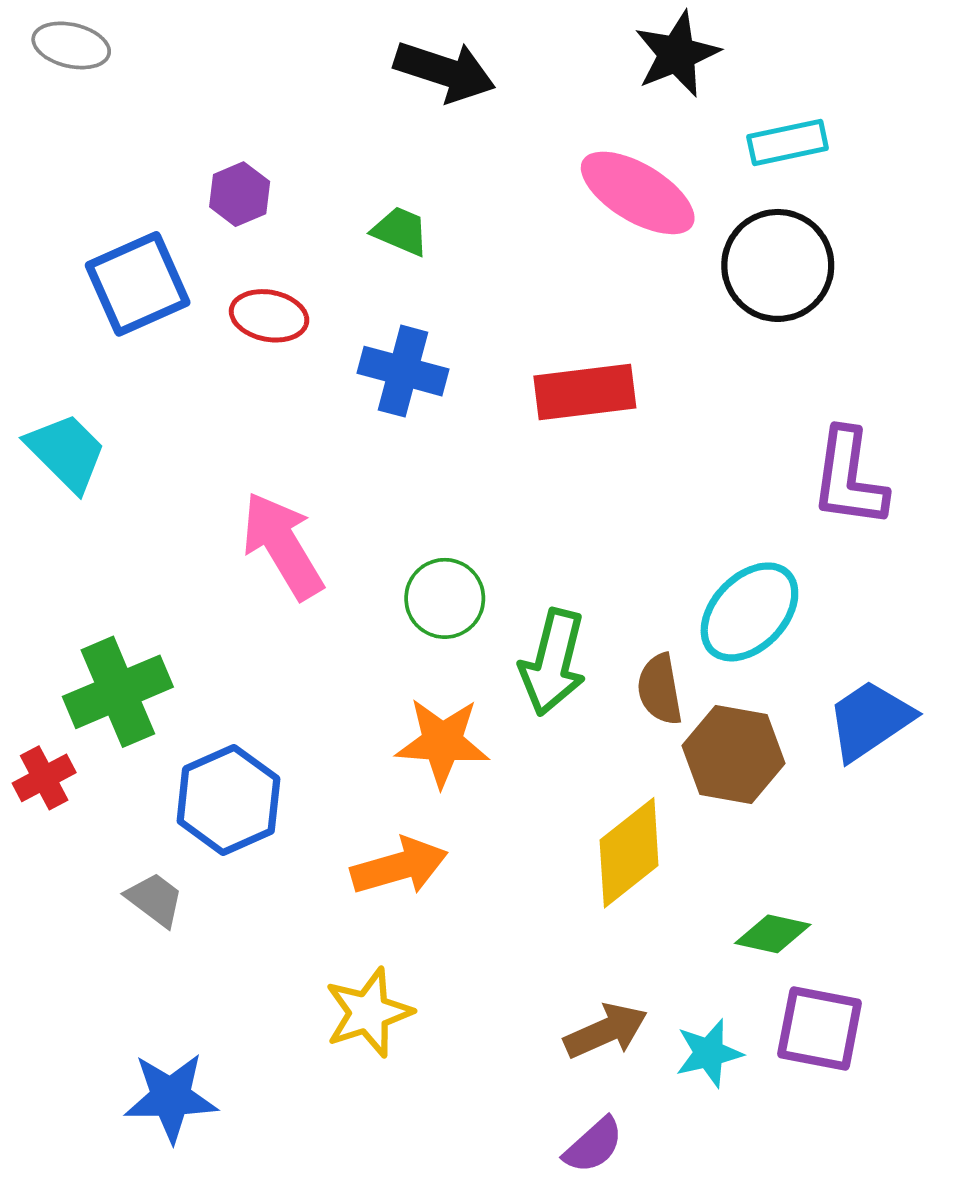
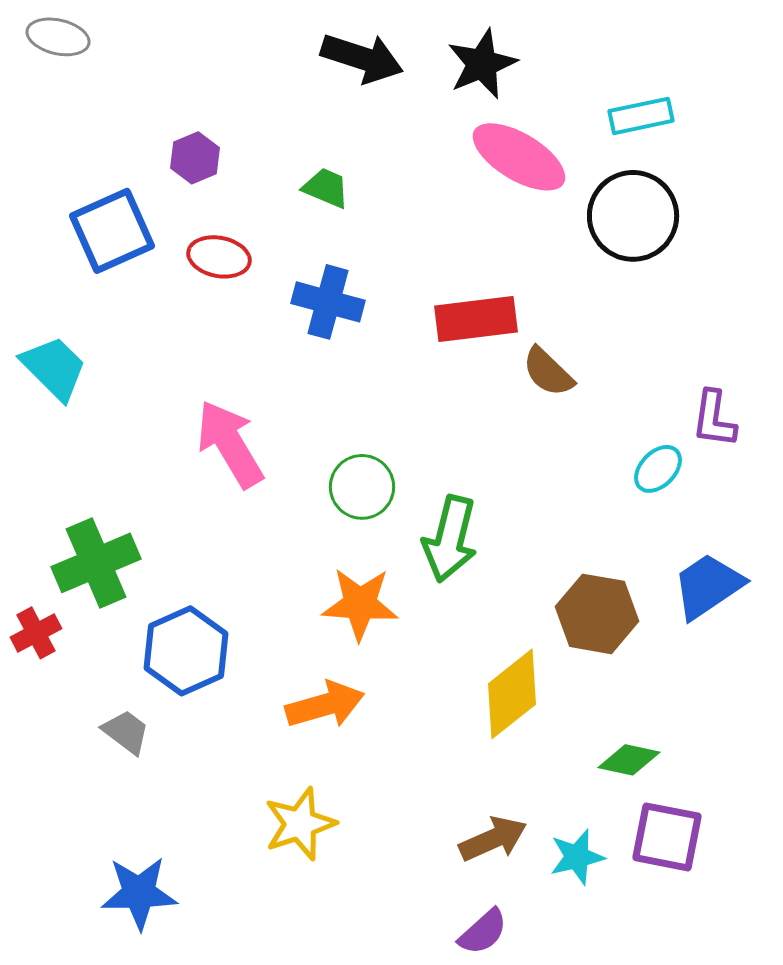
black star: (677, 54) -> (482, 64), moved
purple L-shape: (849, 478) -> (714, 419), moved, size x0.7
cyan ellipse: (749, 612) -> (658, 469), moved, size x0.6
brown semicircle: (660, 689) -> (548, 372), moved, turned -36

